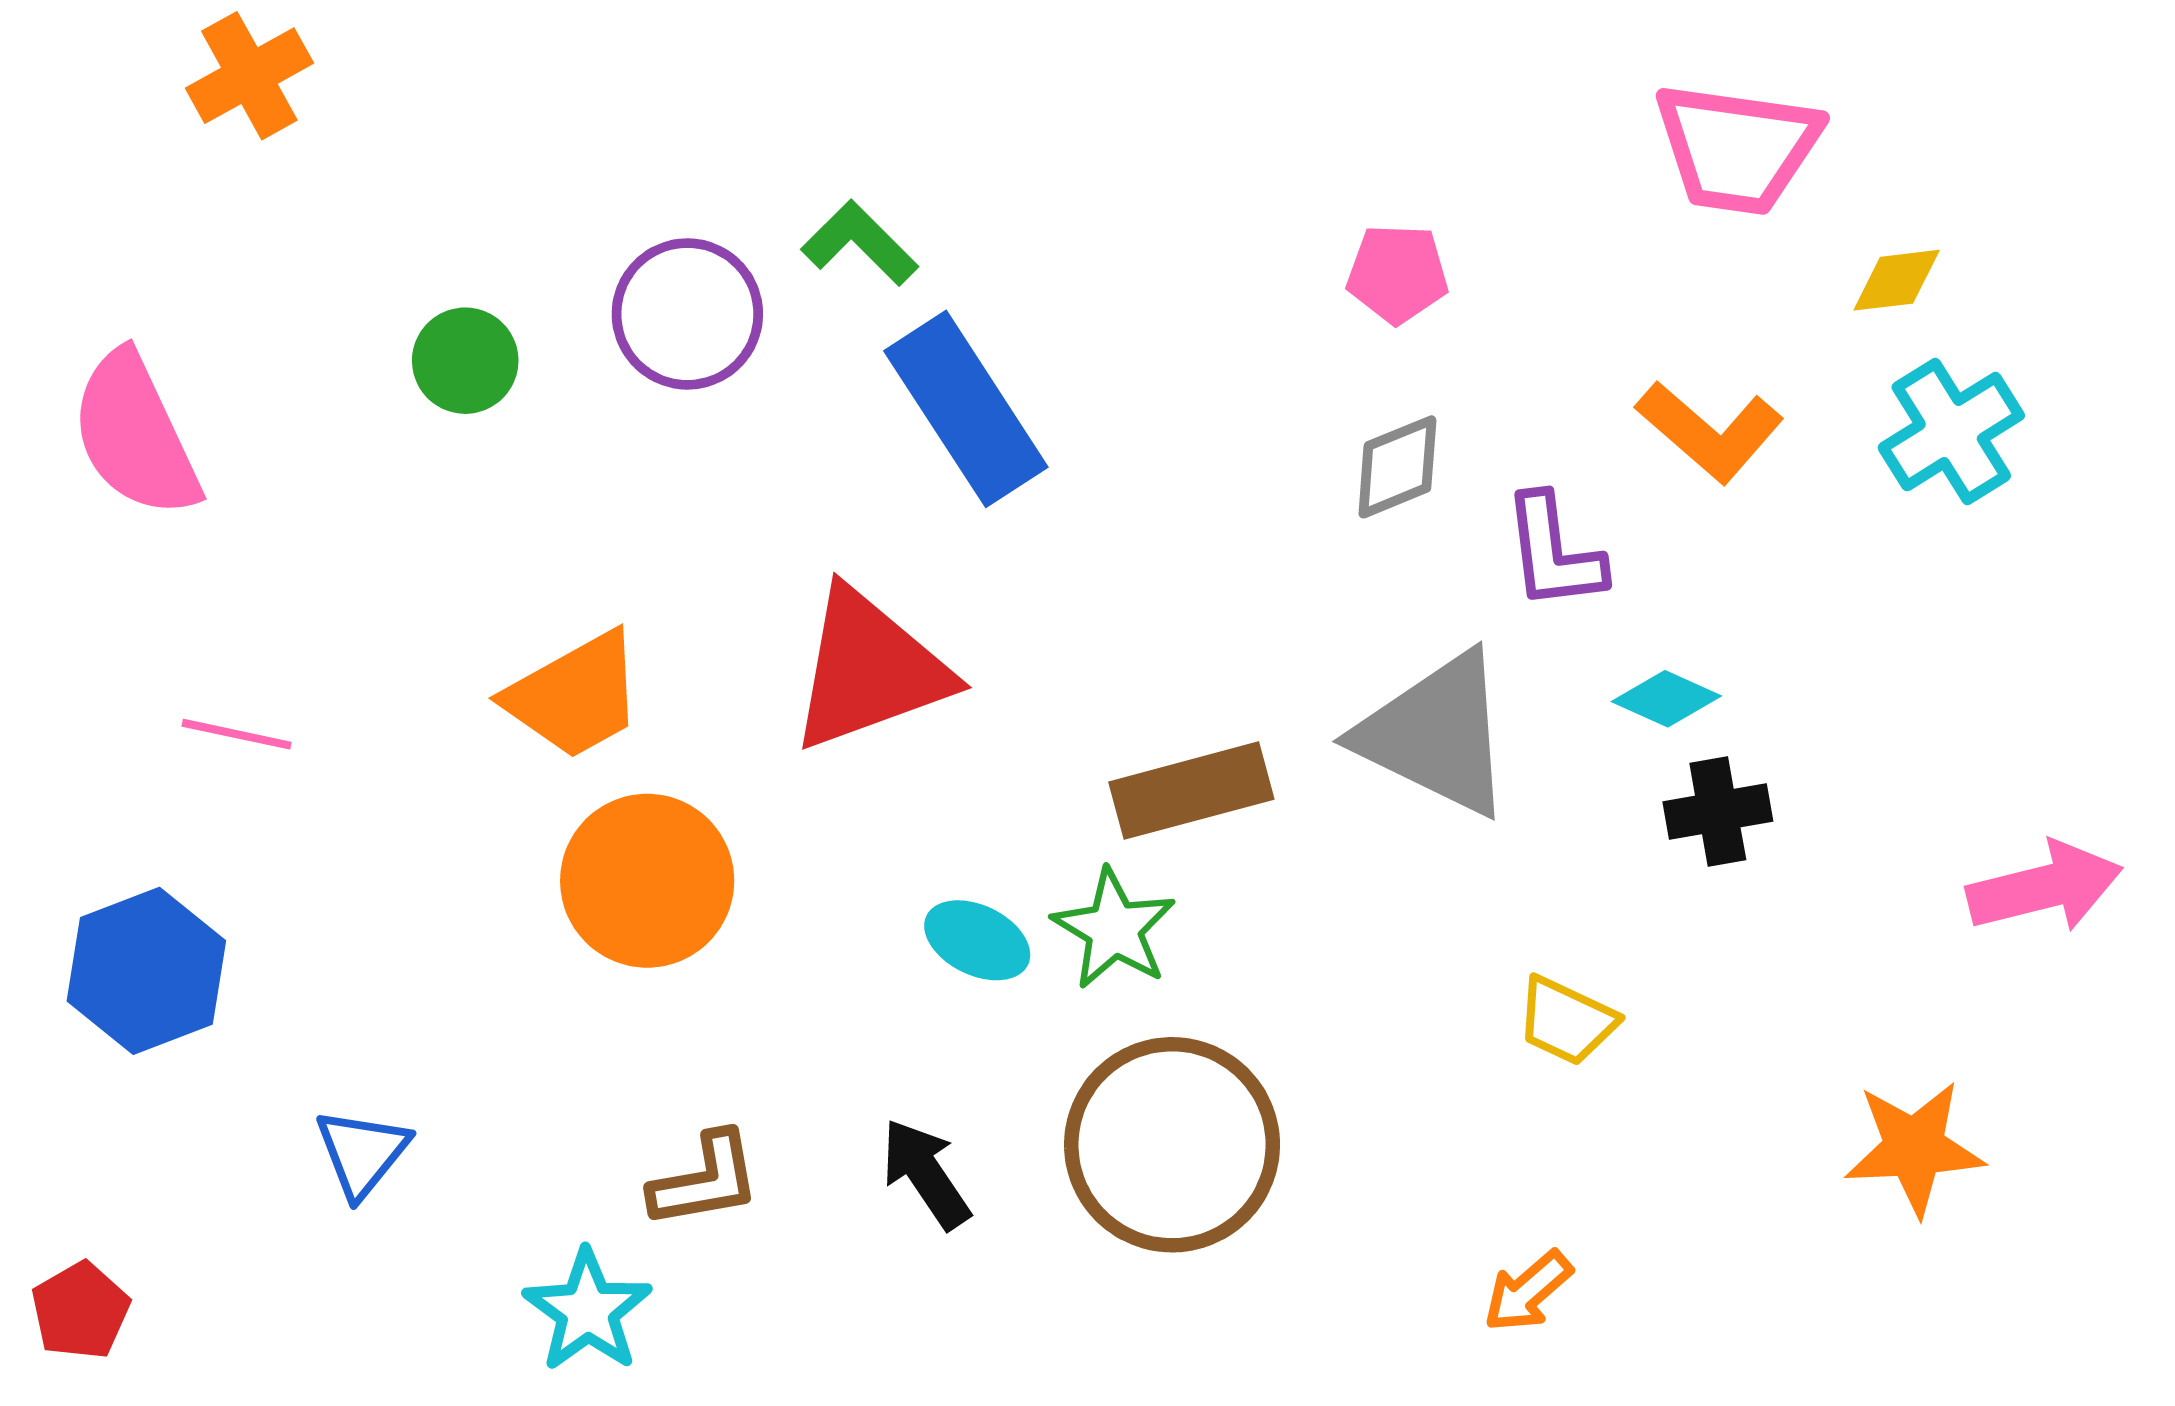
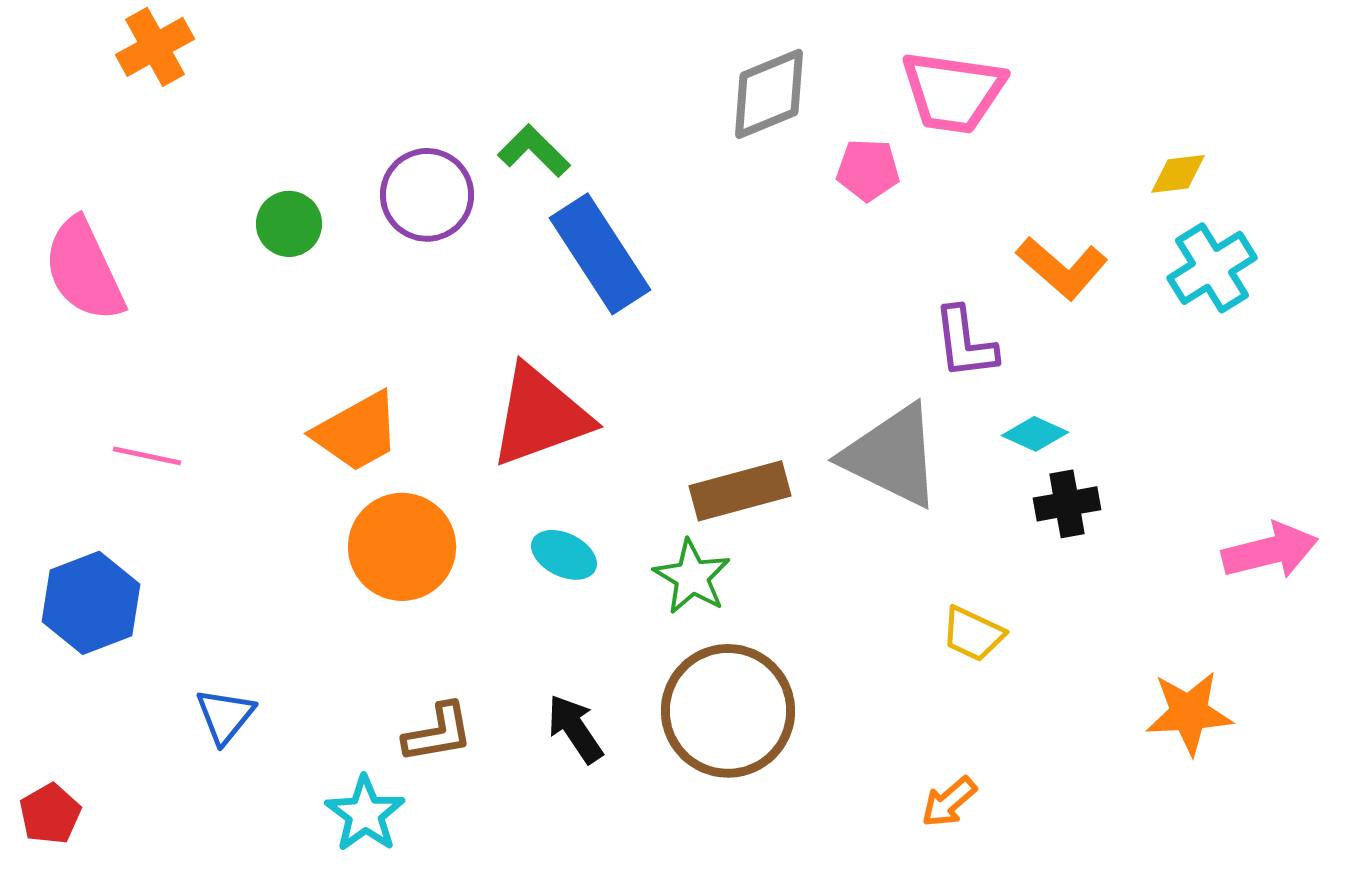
pink trapezoid: (1737, 148) -> (953, 92), moved
gray diamond: (1397, 467) -> (769, 94), moved, size x1.4
cyan ellipse: (977, 940) -> (564, 555), moved

